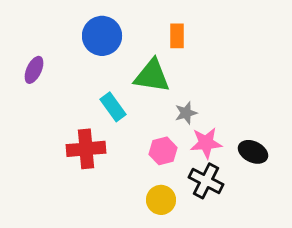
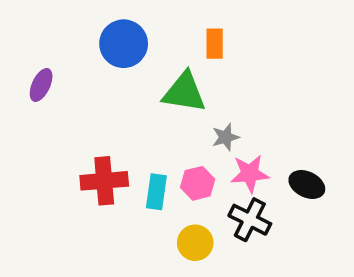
cyan rectangle: (113, 107) -> (156, 192), moved, turned 44

